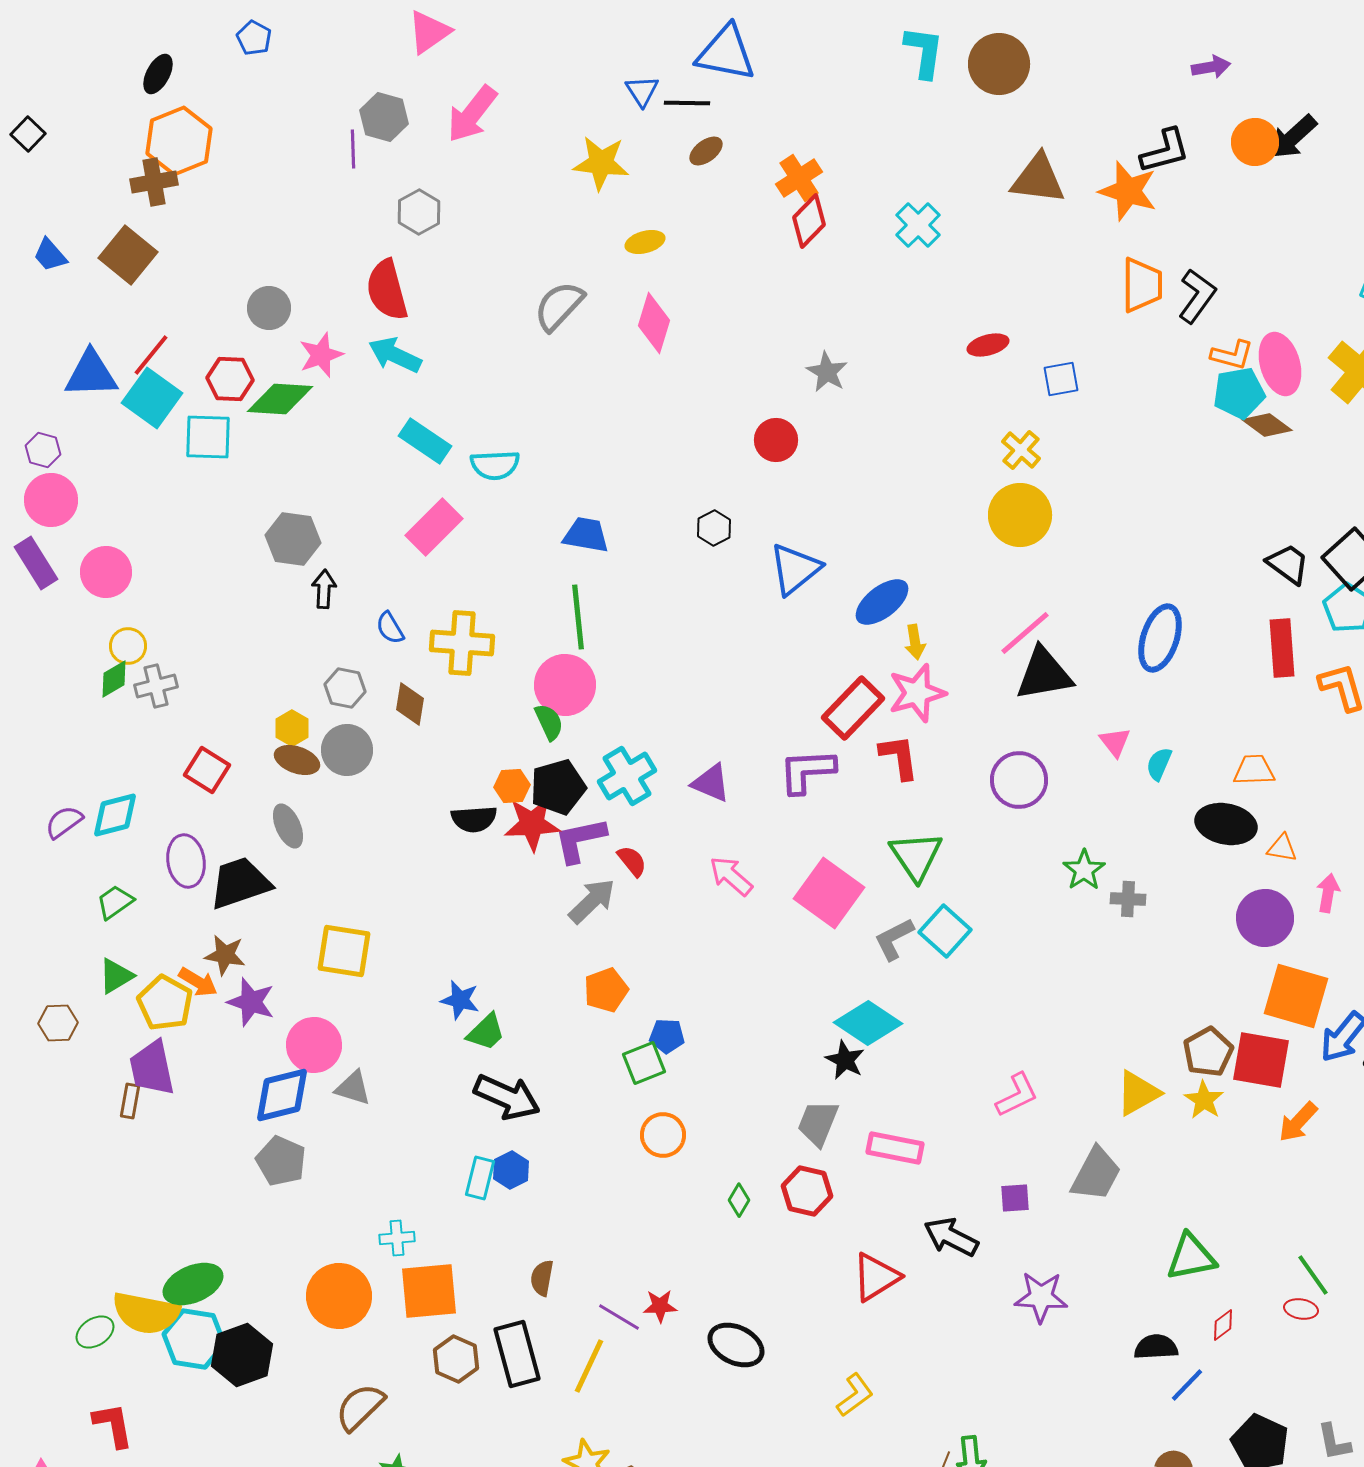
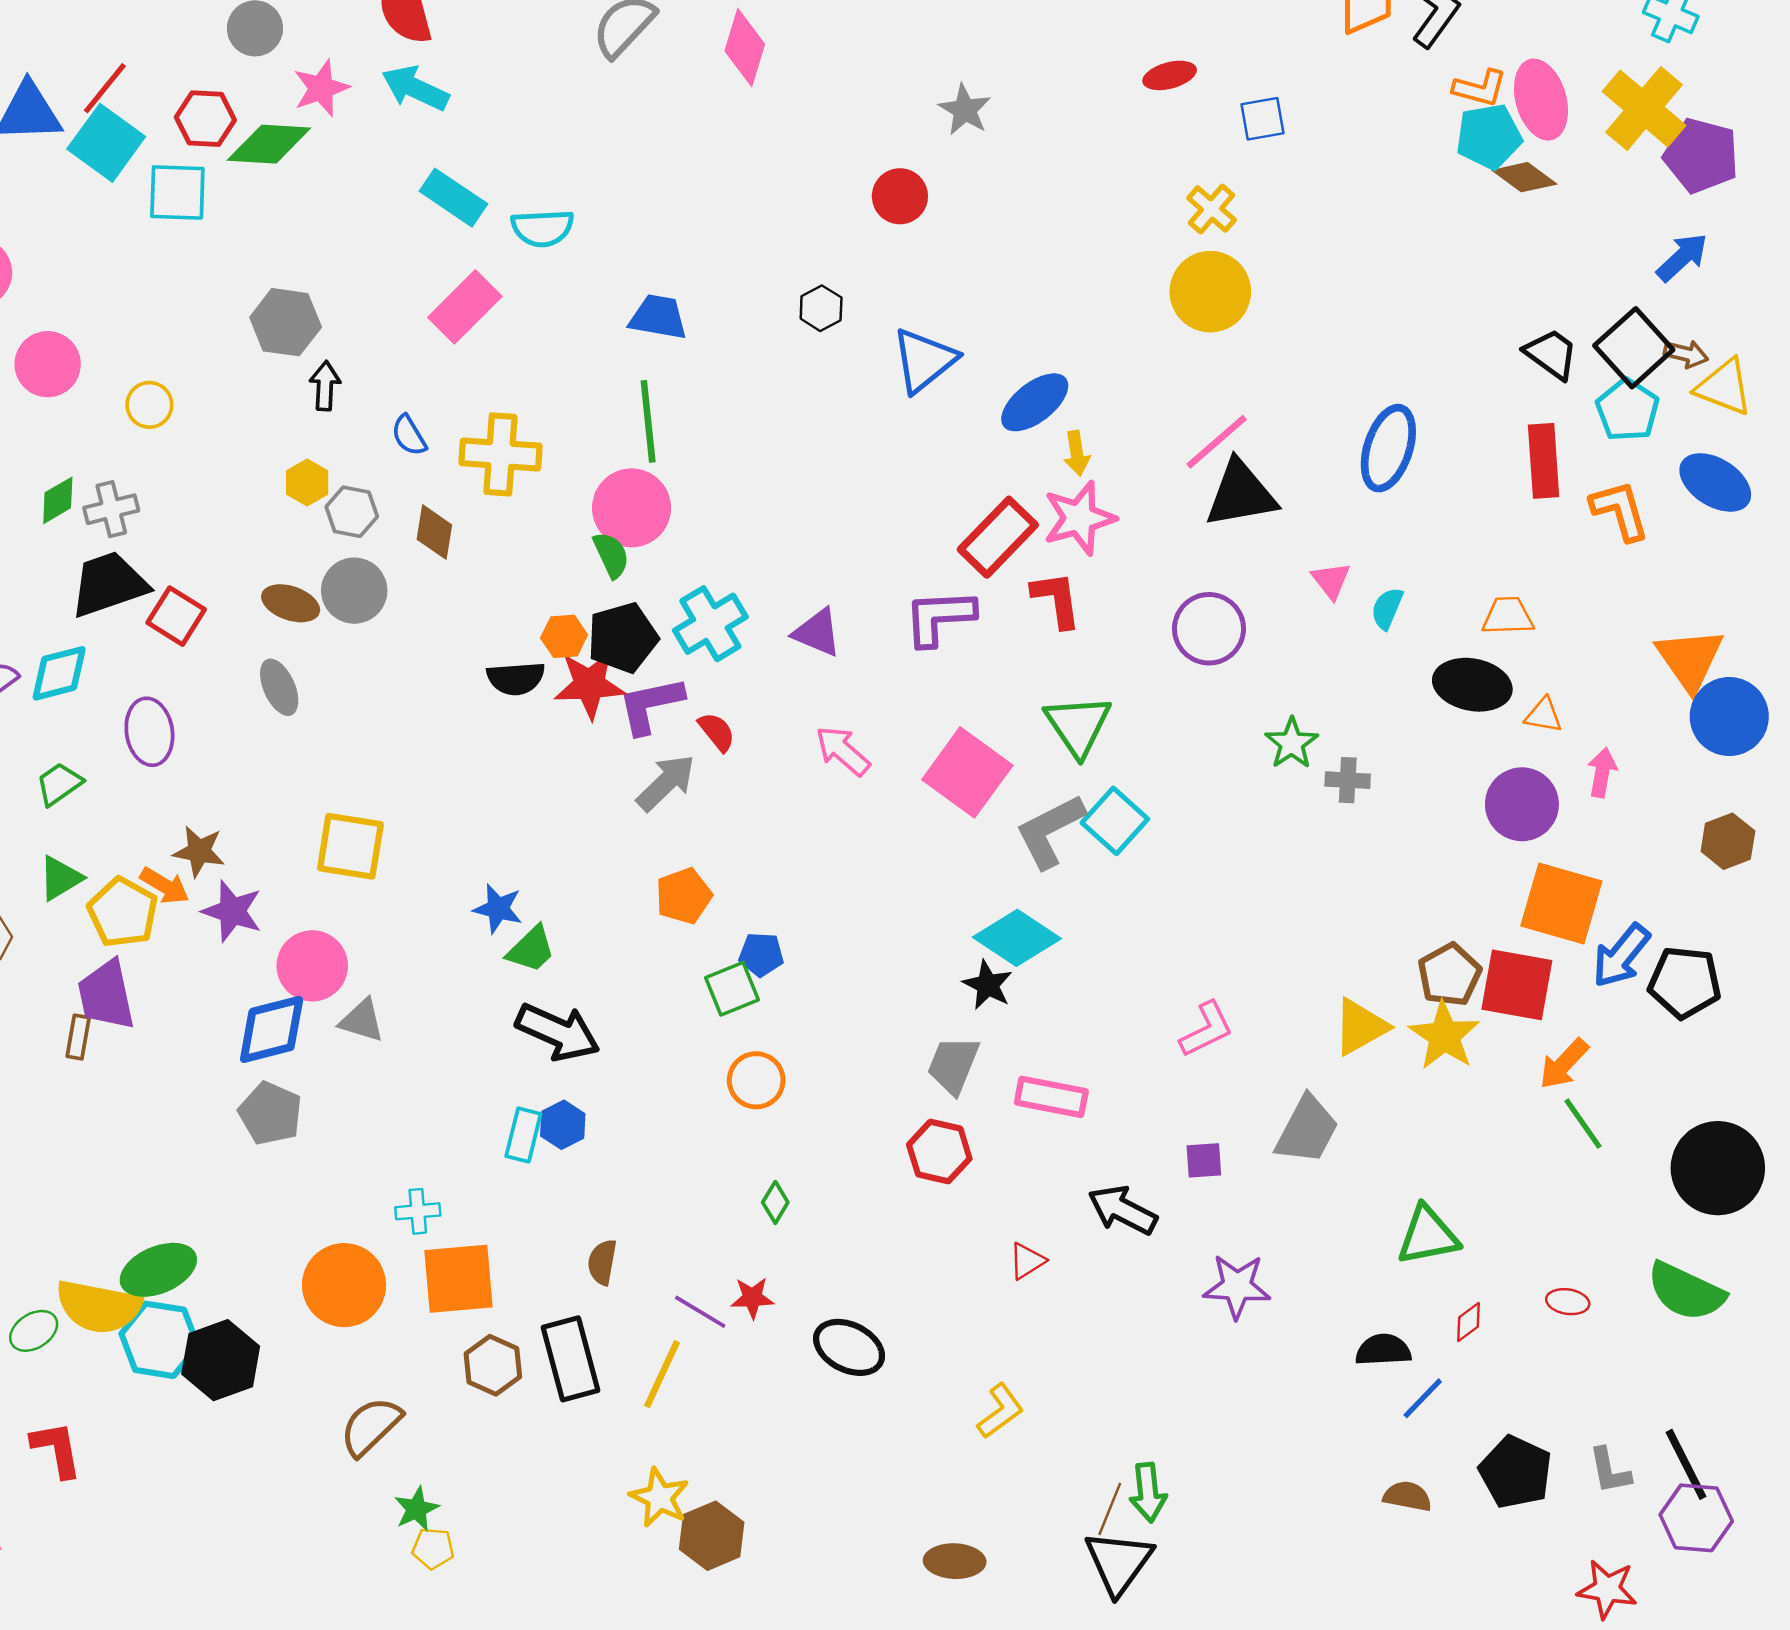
yellow circle: (128, 646) -> (149, 405), moved
yellow hexagon: (292, 728) -> (307, 482), moved
black trapezoid: (240, 883) -> (109, 584), moved
gray L-shape: (894, 939) -> (1050, 831), size x1.4
yellow star: (1204, 1100) -> (1444, 1036), size x1.4
green diamond: (739, 1200) -> (775, 1202), moved
green line: (1313, 1275) -> (1583, 1124), moved
red triangle: (876, 1277) -> (1027, 1261), size x0.6

